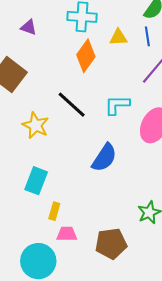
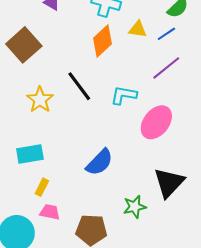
blue line: (147, 36) -> (166, 34), turned 54
blue semicircle: (104, 158) -> (99, 162), moved
cyan rectangle: (36, 181) -> (30, 154), turned 48

